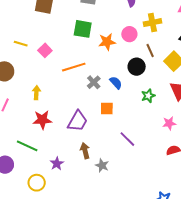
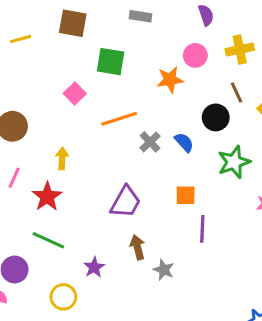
green square: (83, 29) -> (111, 62), moved
pink circle: (129, 34) -> (195, 55), moved
yellow line: (21, 44) -> (21, 39), moved, turned -32
green star: (148, 96) -> (234, 162), size x1.5
orange square: (107, 109) -> (186, 195), moved
red star: (42, 120) -> (47, 197), moved, turned -30
purple line: (127, 139) -> (202, 229), turned 48

